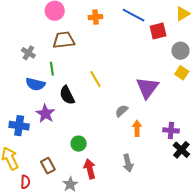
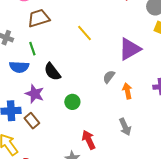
yellow line: (96, 79) -> (85, 33), moved
purple triangle: (147, 88) -> (130, 49), turned 35
green circle: (79, 144) -> (72, 102), moved
brown rectangle: (48, 166) -> (32, 121), moved

